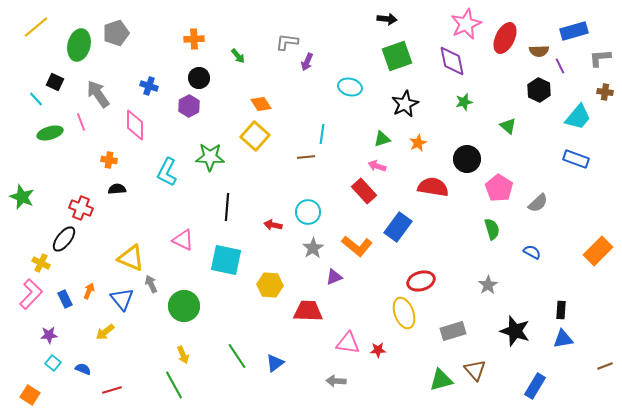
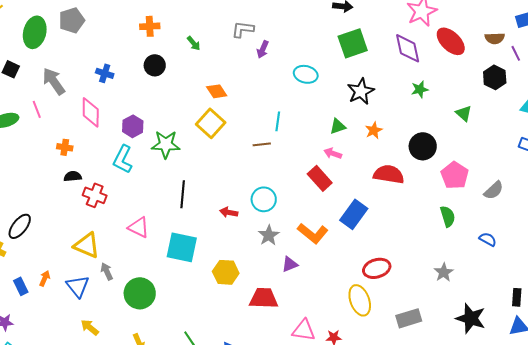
red ellipse: (505, 38) -> (451, 41), moved, turned -72
purple hexagon: (189, 106) -> (133, 126), moved
red cross: (81, 208) -> (95, 195), moved
yellow arrow: (105, 332) -> (90, 327), moved, turned 78

